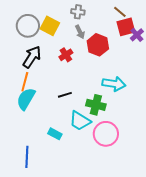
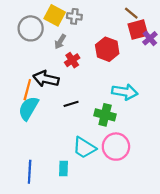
gray cross: (78, 12) -> (74, 16), moved
yellow square: (50, 26) -> (55, 15), moved
gray arrow: (80, 32) -> (60, 42), moved, turned 56
black arrow: (32, 57) -> (46, 79), moved, turned -110
cyan trapezoid: (80, 121) -> (84, 148), moved
cyan rectangle: (55, 134) -> (63, 168), moved, turned 64

